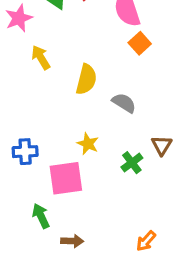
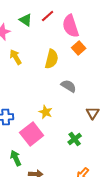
yellow semicircle: (86, 79) -> (52, 59), moved
green cross: (132, 163) -> (75, 139), moved
pink square: (66, 178) -> (32, 134), turned -30

